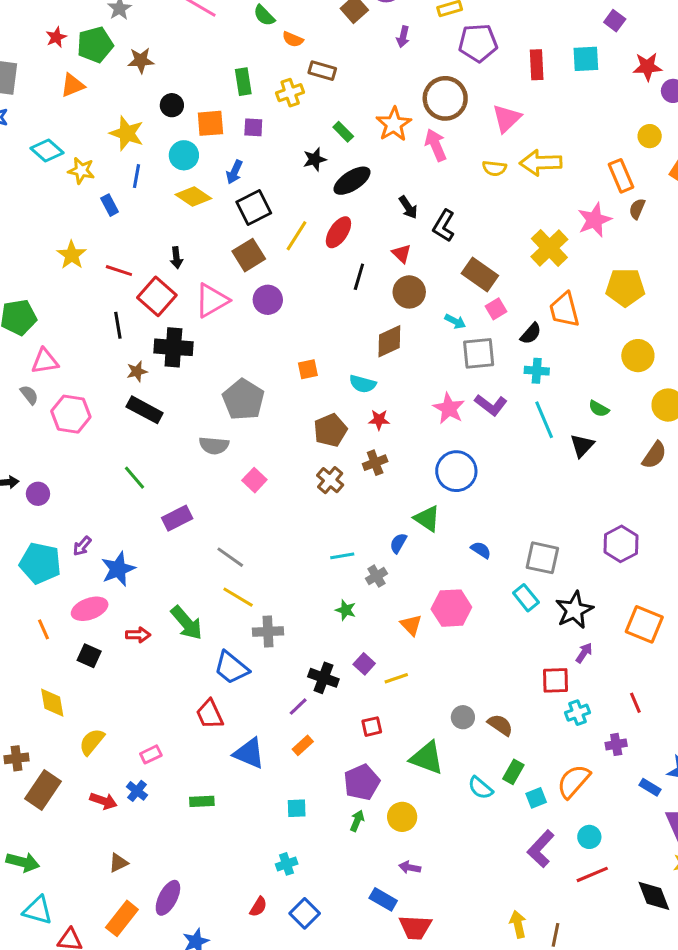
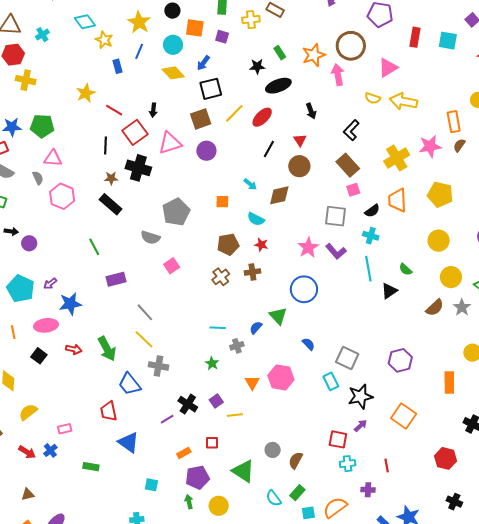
black L-shape: (444, 226) -> (351, 130), moved
cyan arrow: (455, 321) -> (250, 184), moved
brown semicircle: (500, 725) -> (296, 460), turned -108
orange rectangle: (303, 745) -> (184, 453), moved
green arrow: (357, 821) -> (189, 502), turned -48

